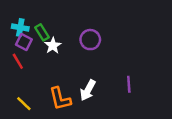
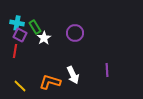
red line: (18, 61) -> (15, 51), turned 40
white arrow: (88, 90) -> (73, 75), turned -54
orange L-shape: (60, 99) -> (50, 82), turned 120

